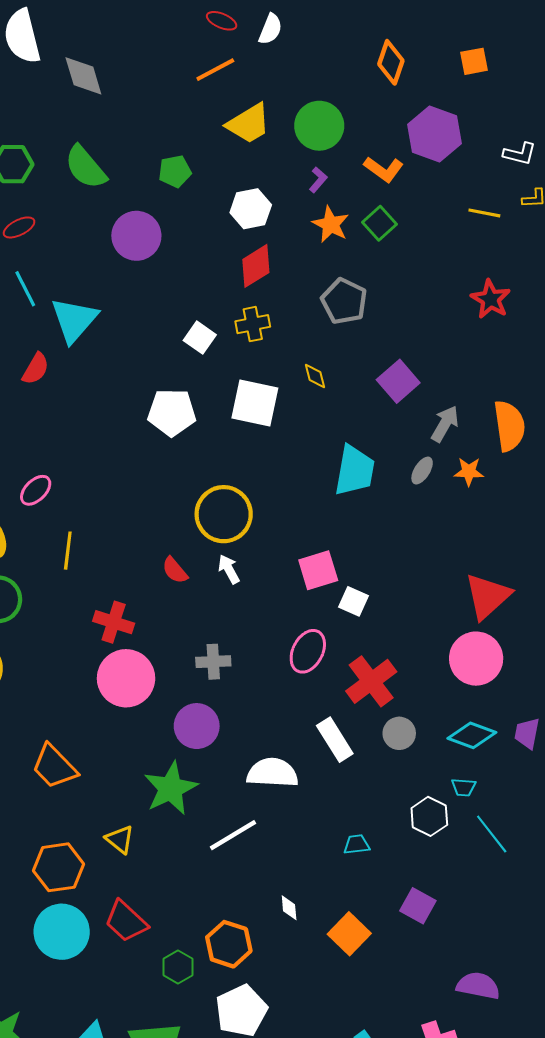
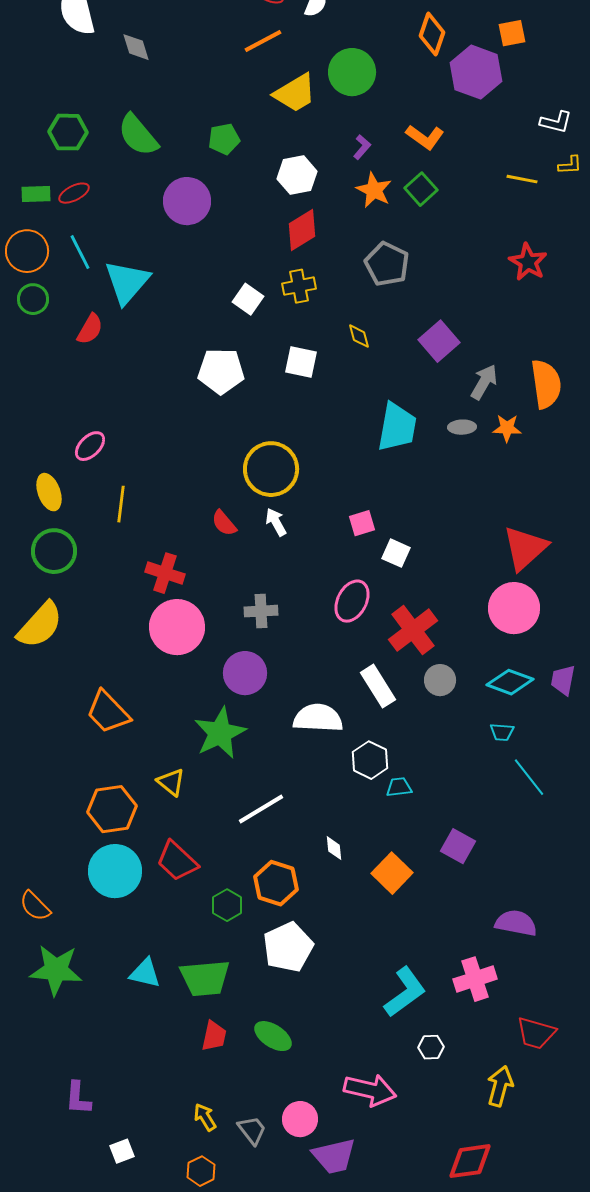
gray diamond: (83, 76) -> (136, 47), size x0.7
green circle: (319, 126) -> (352, 72), moved
purple hexagon: (435, 134) -> (476, 72), moved
white square: (255, 403) -> (301, 362), size x0.7
gray ellipse: (422, 471) -> (462, 427), turned 56
pink square: (318, 570) -> (362, 523), size x0.7
white hexagon: (429, 816) -> (370, 760), moved
white line: (233, 835) -> (261, 809), moved

